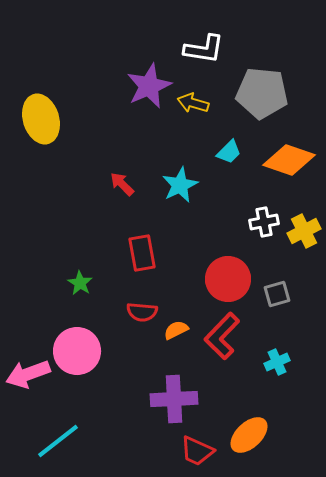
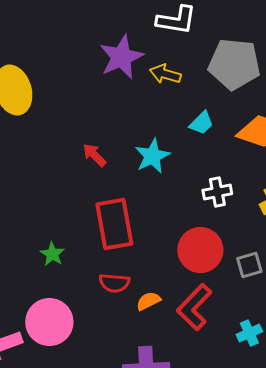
white cross: (264, 222) -> (217, 192), moved
red rectangle: (142, 253) -> (114, 224), size x1.4

